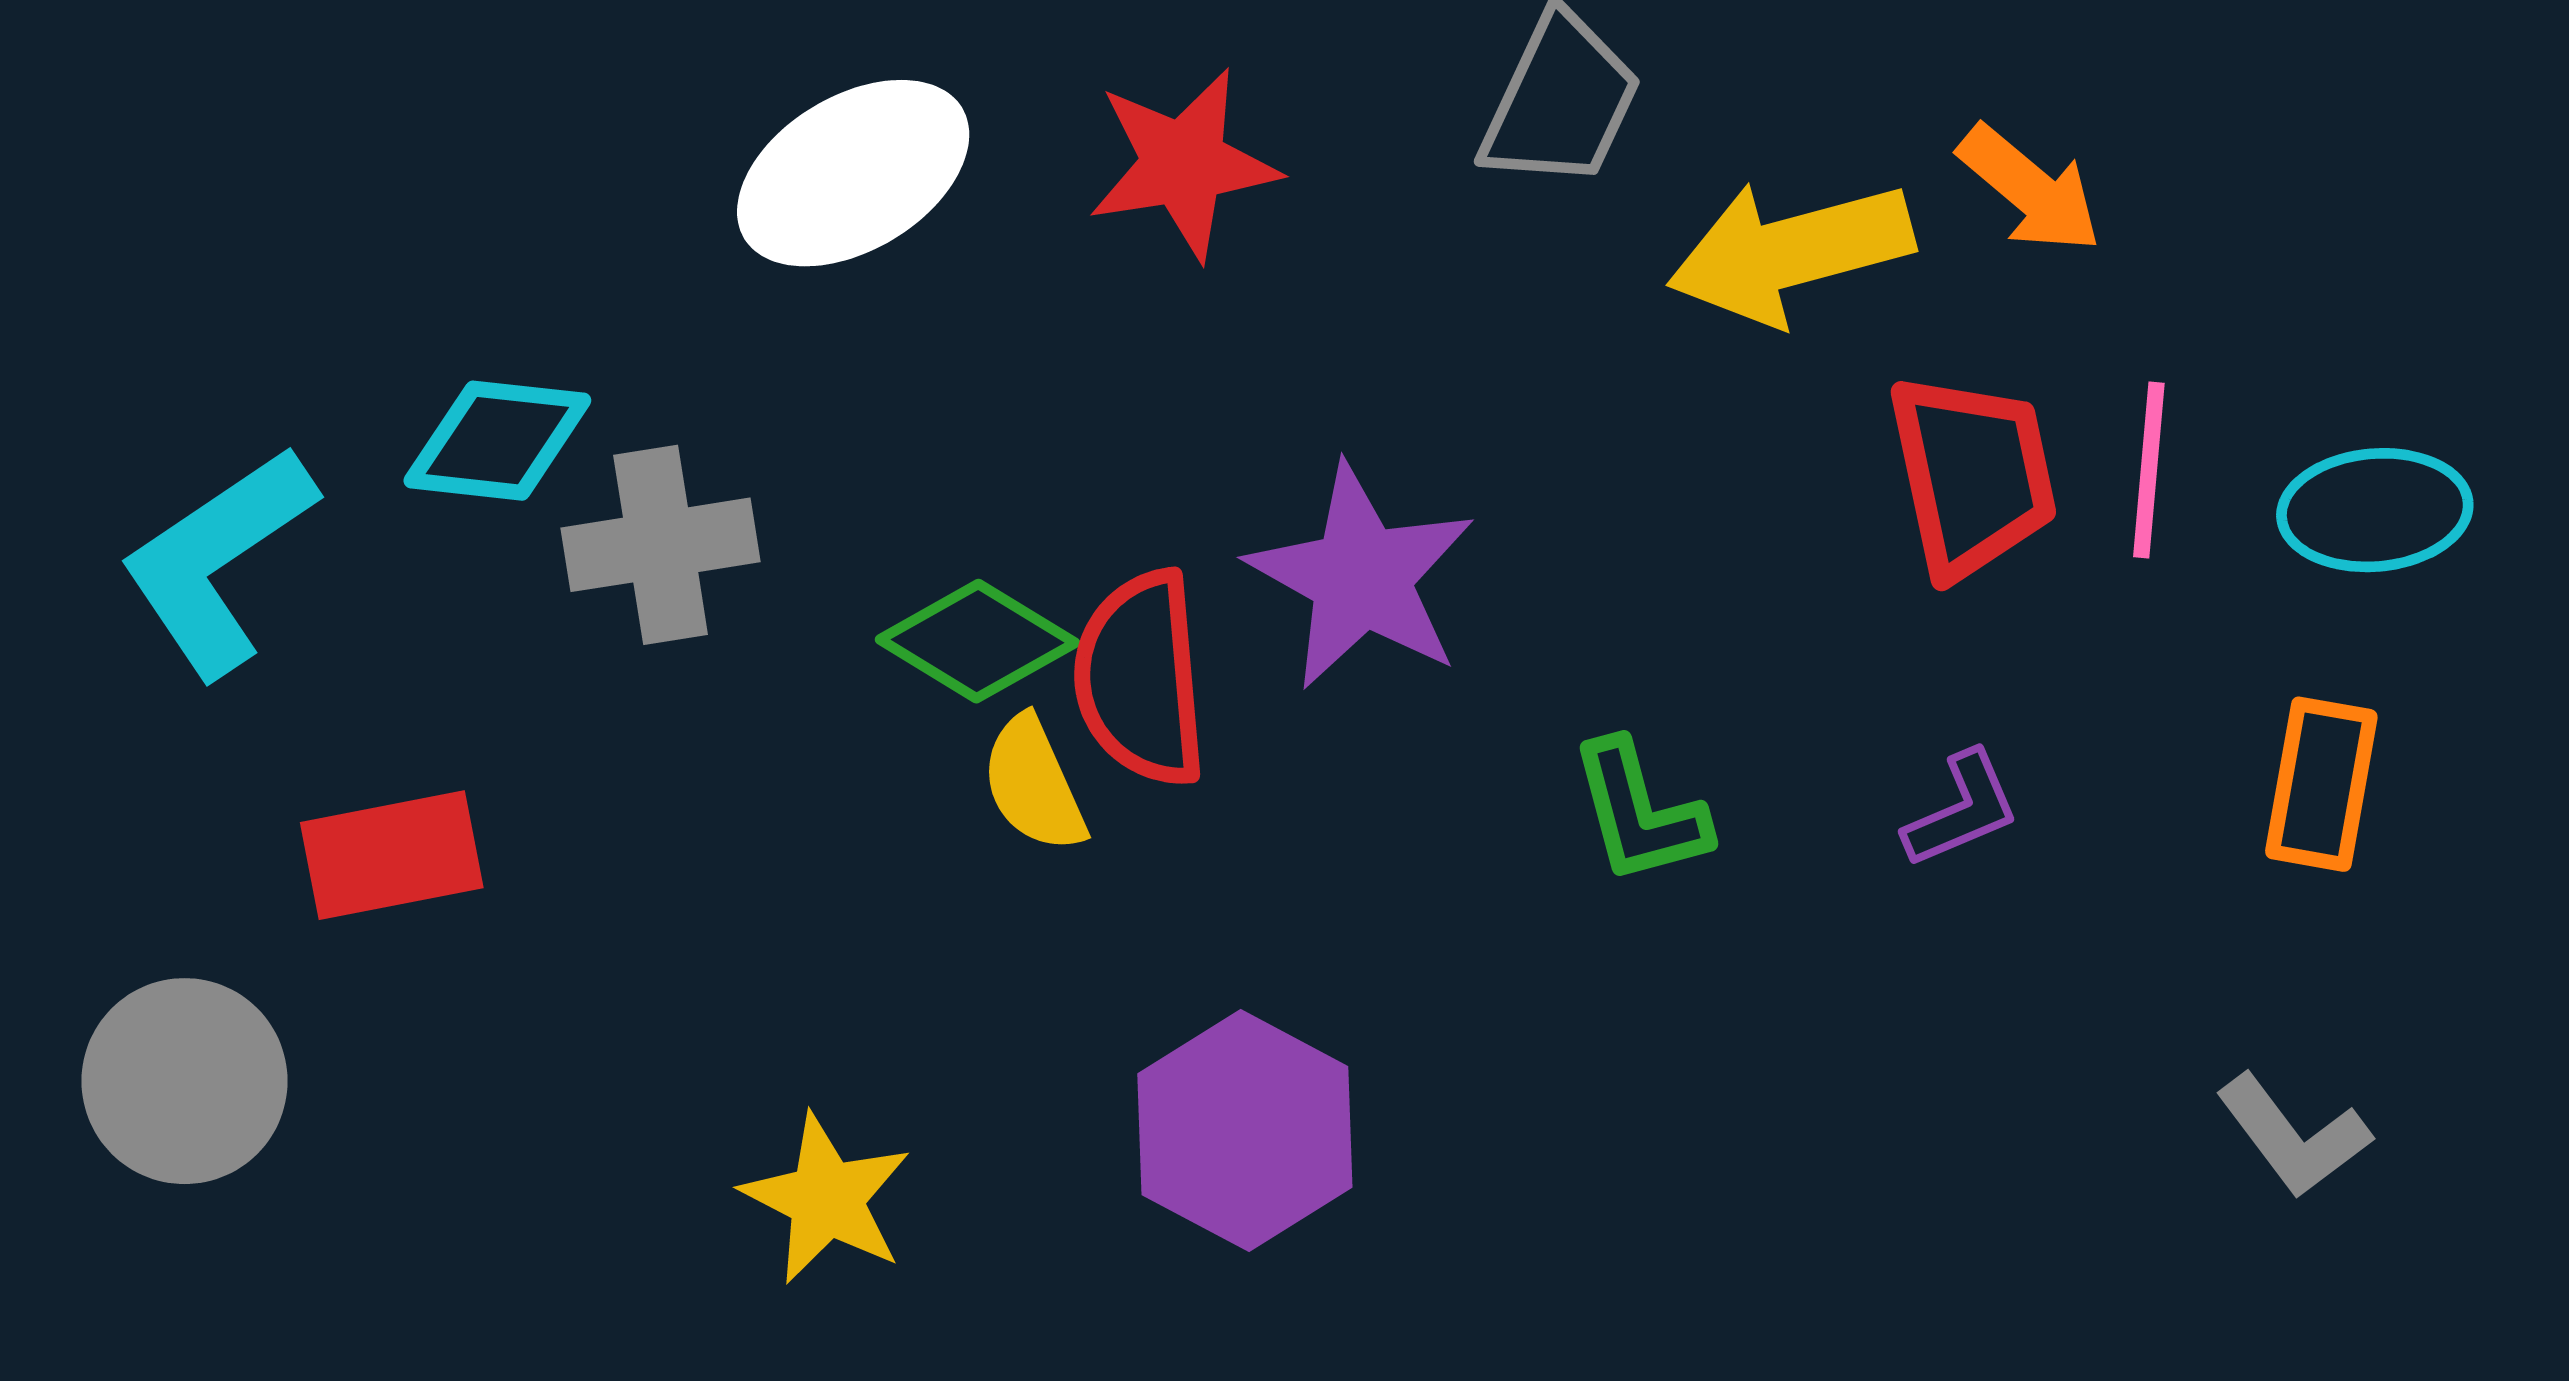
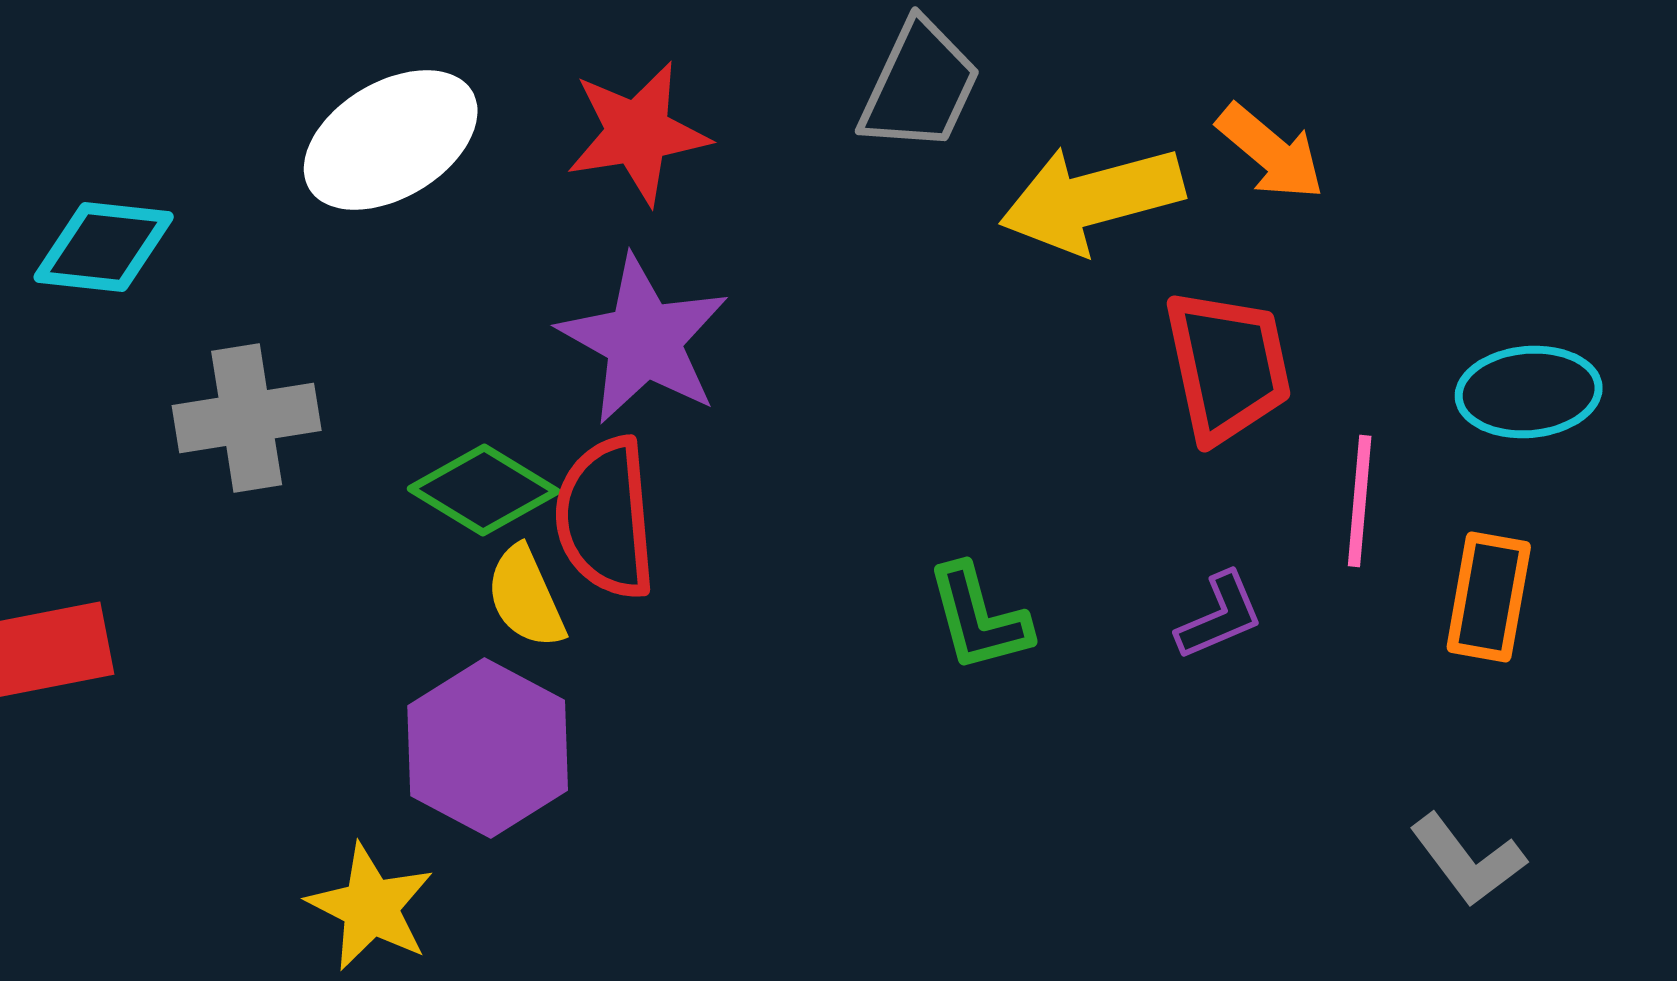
cyan diamond: (497, 441) -> (104, 247), moved
pink line: (2149, 470) -> (1360, 501), moved
purple star: (1361, 577) -> (644, 340), moved
purple hexagon: (1245, 1131) -> (488, 748), moved

